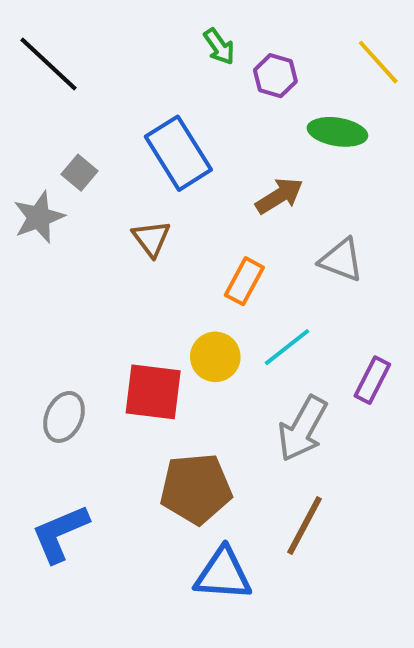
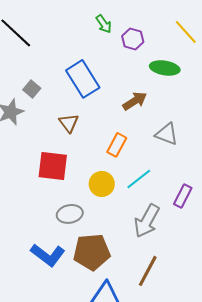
red square: (153, 392) -> (53, 166), moved
gray ellipse: (64, 417) -> (70, 214), moved, turned 55
blue L-shape: (60, 533) -> (48, 255), moved, turned -120

